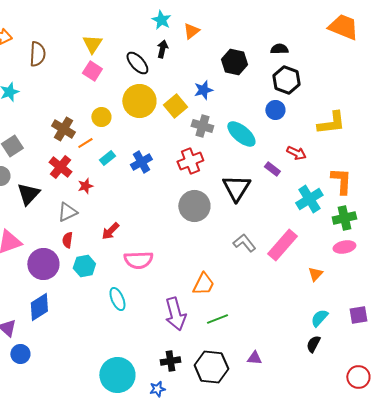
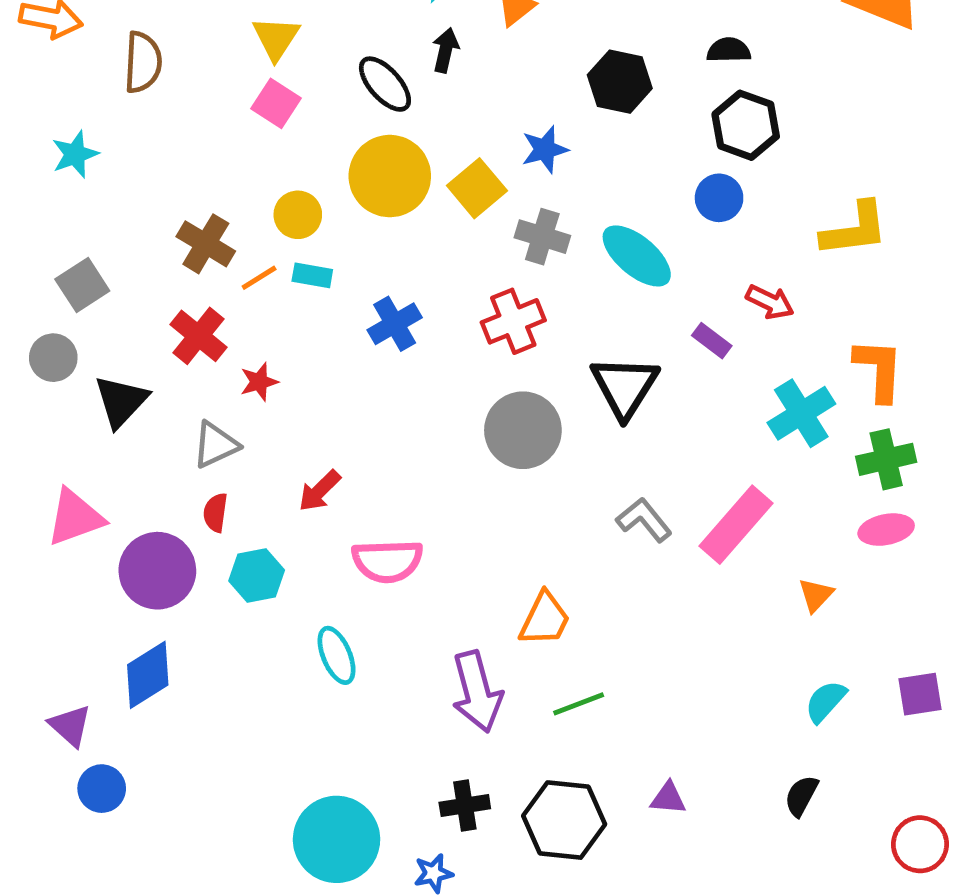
cyan rectangle: (107, 158) -> (312, 275), moved, turned 49
black semicircle: (313, 344) -> (801, 796), moved

